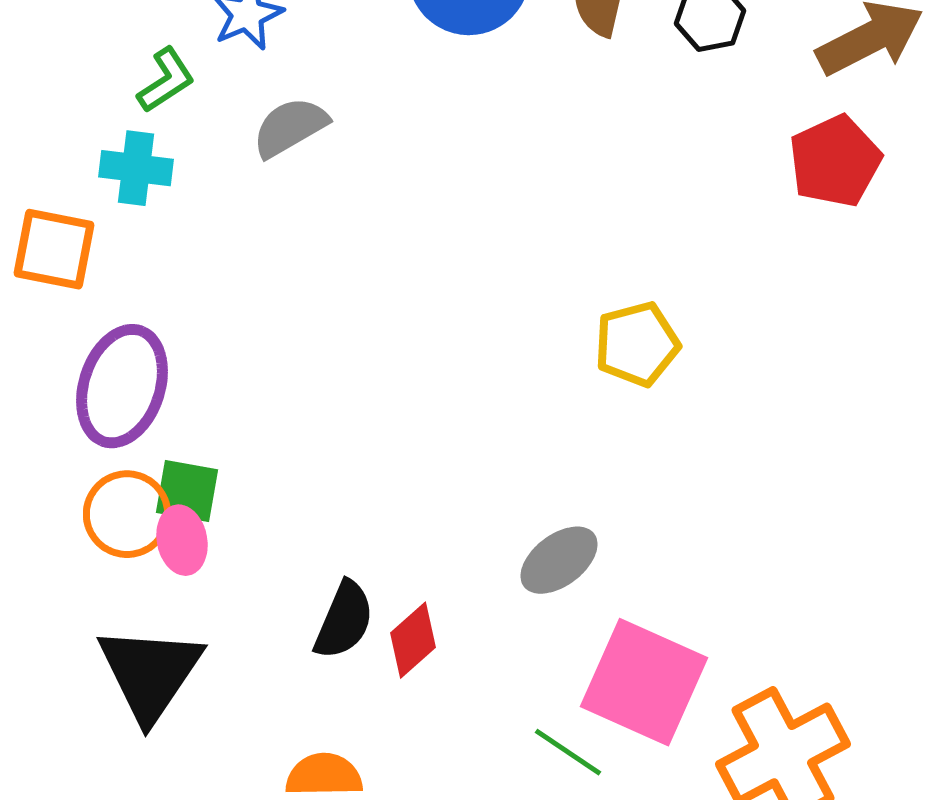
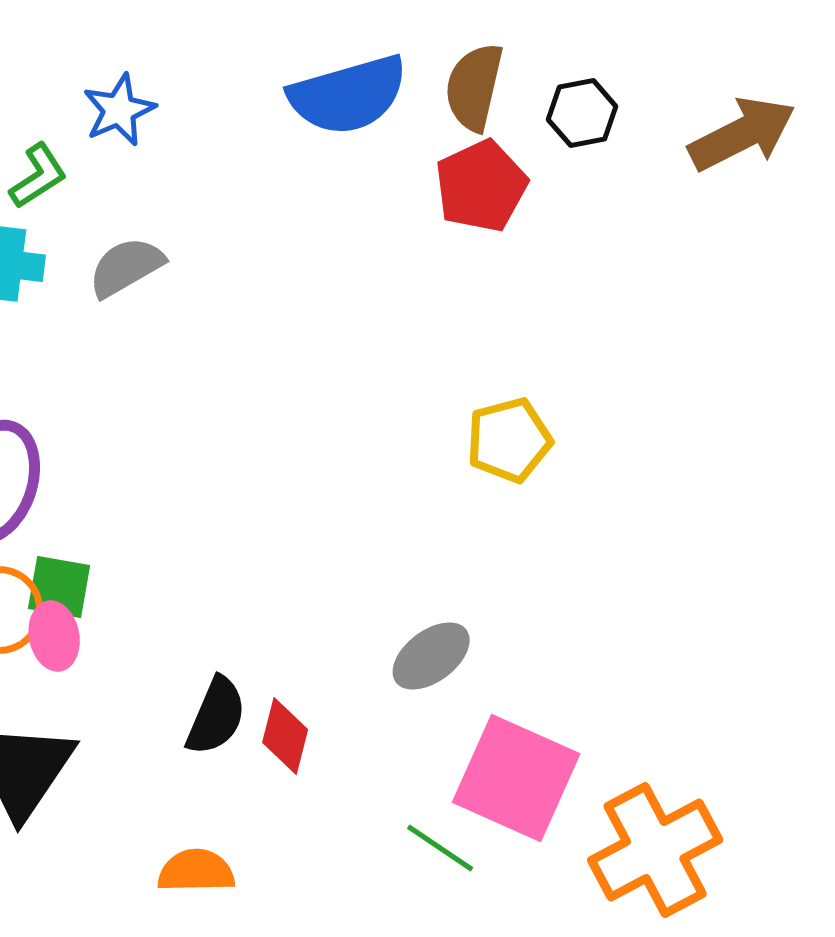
gray semicircle: (290, 127) -> (126, 267), moved
red pentagon: (835, 161) -> (481, 186), moved
red diamond: (413, 640) -> (285, 736), turned -34

